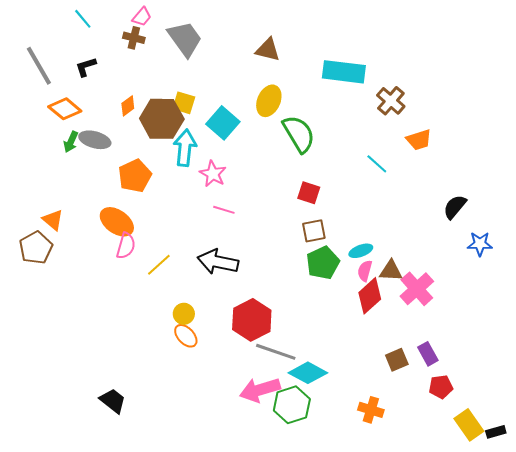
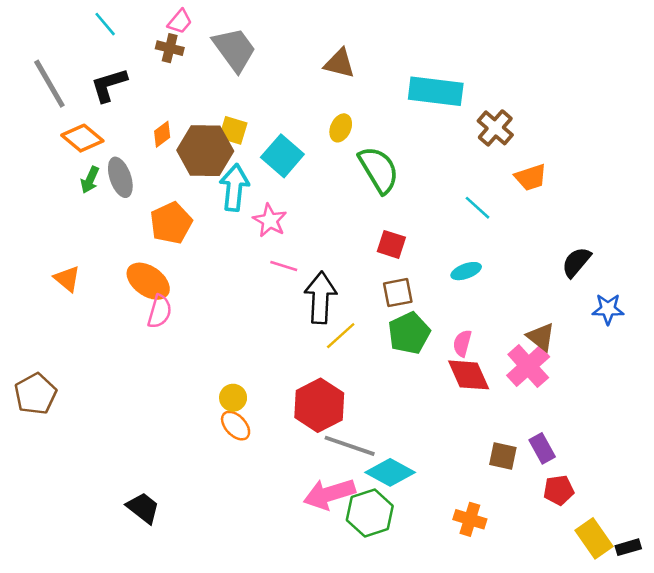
black L-shape: (86, 67) -> (109, 85), size x1.4
yellow ellipse: (269, 101) -> (341, 128), size x0.7
gray ellipse: (95, 140) -> (120, 177), turned 56
brown pentagon: (36, 248) -> (35, 394), moved
cyan ellipse: (361, 251) -> (466, 271), moved
black arrow: (218, 262) -> (320, 298), moved, turned 81
yellow line: (159, 265) -> (341, 336), moved
brown triangle: (391, 271) -> (541, 337), moved, turned 35
red diamond: (370, 296) -> (469, 375), turned -72
brown square: (397, 360) -> (503, 456), turned 35

